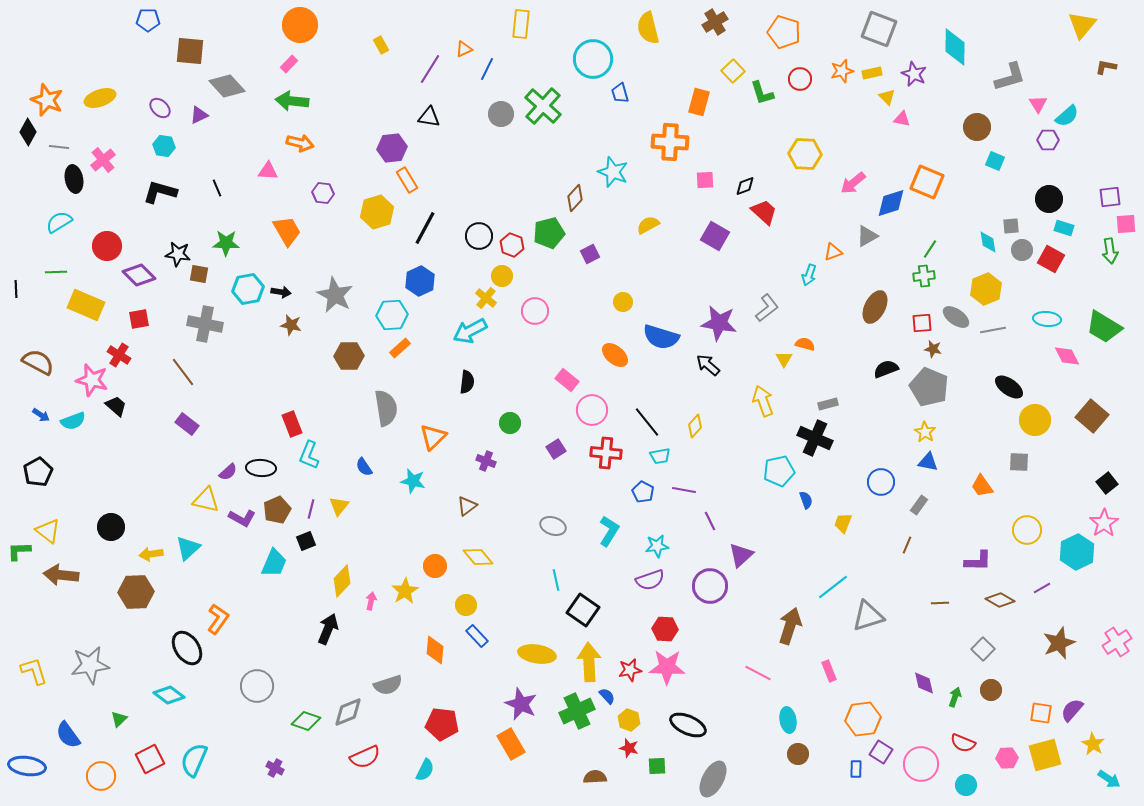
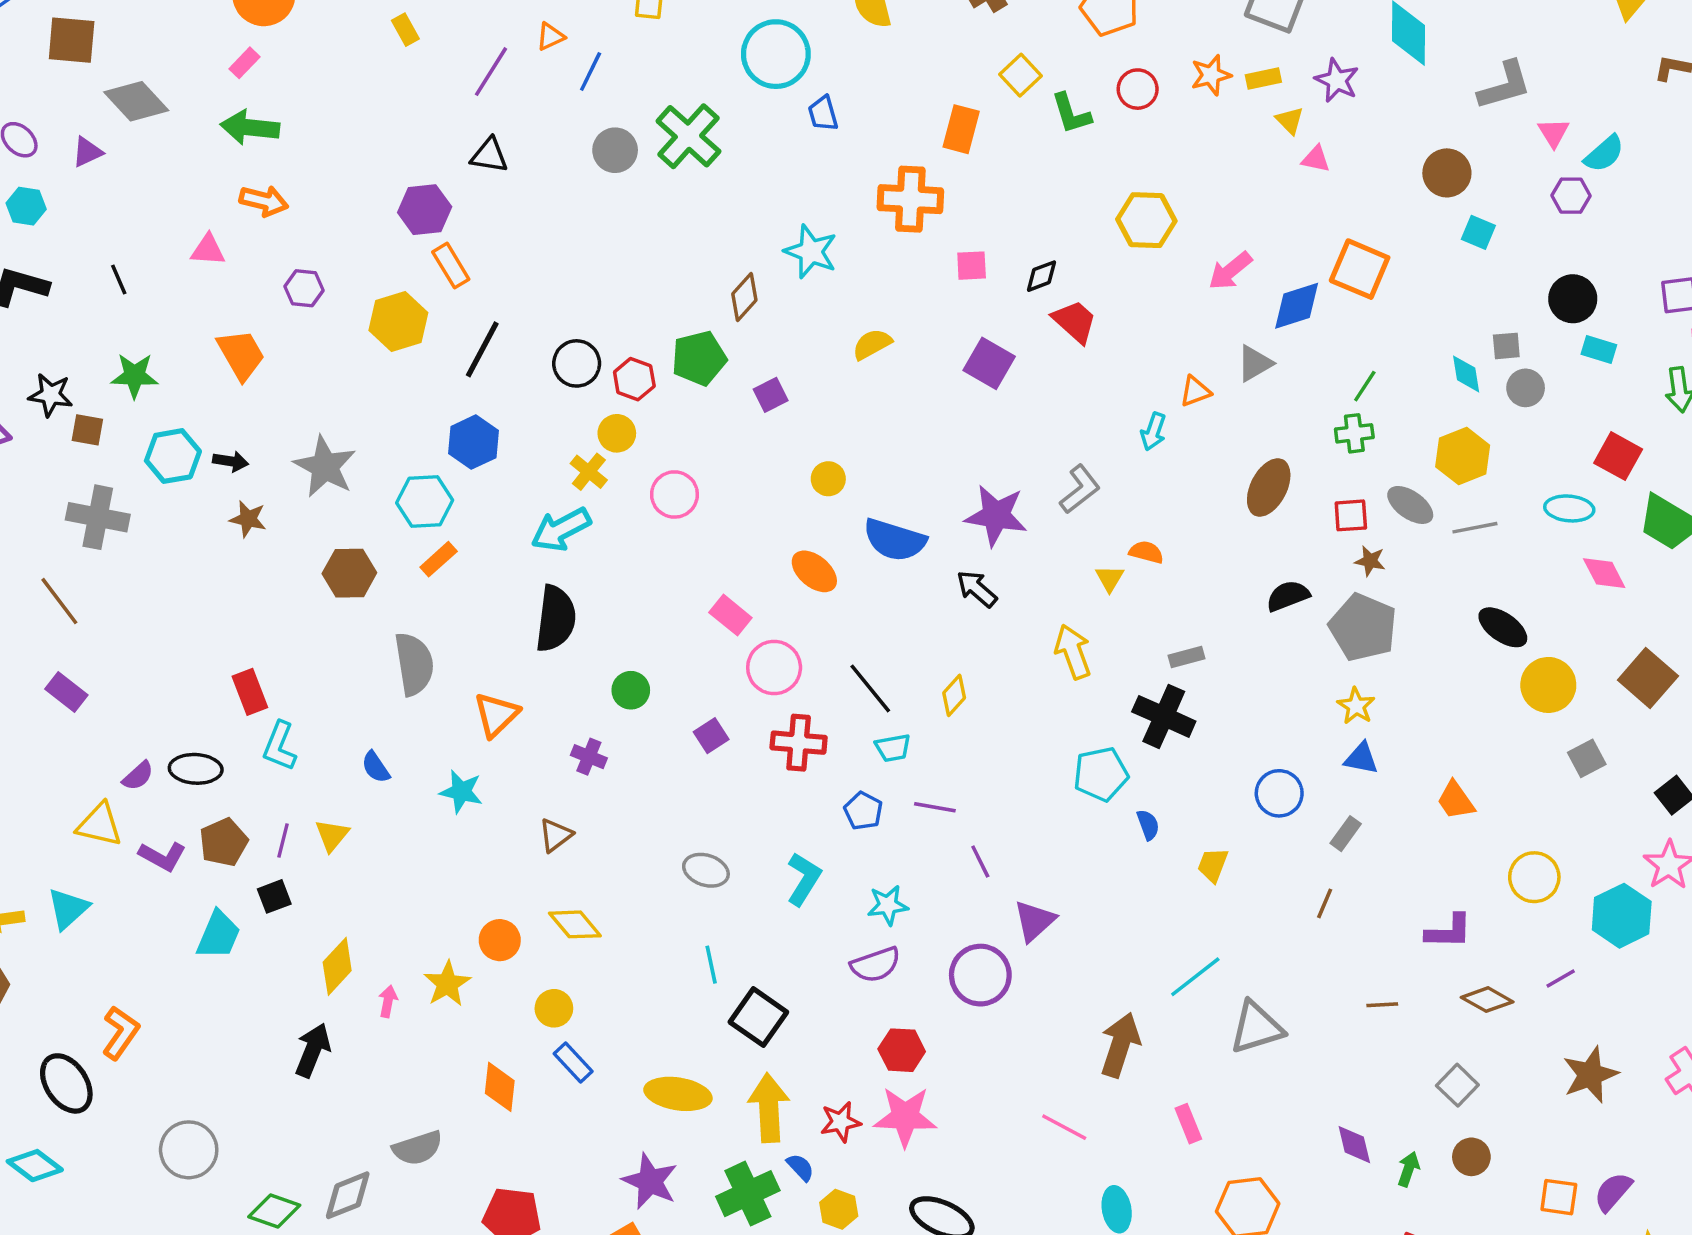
red square: (1051, 259) -> (1618, 456), moved
black semicircle: (467, 382) -> (556, 619), size x1.6
gray square: (1019, 462) -> (1587, 758), moved, turned -30

